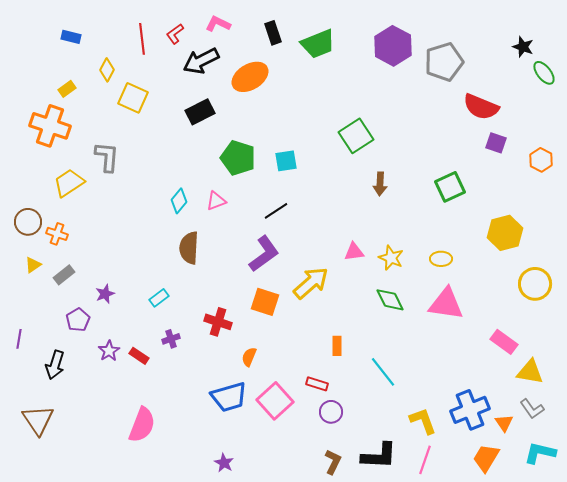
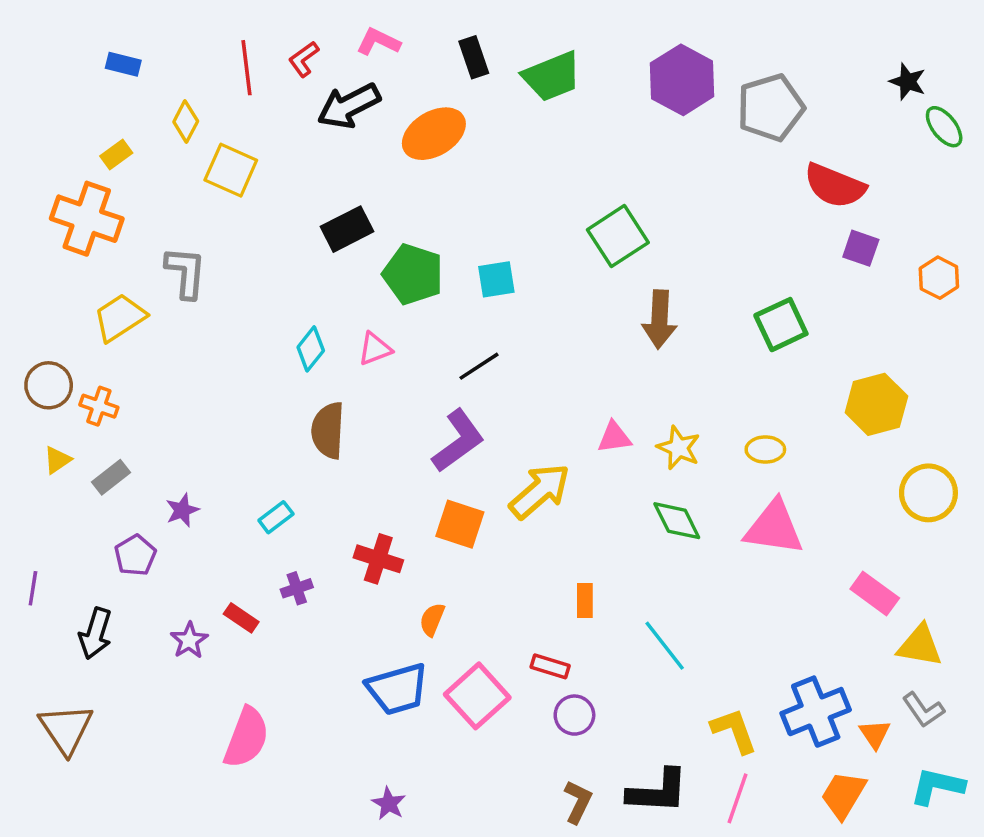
black rectangle: (200, 112) -> (347, 229), moved
brown arrow: (380, 184) -> (659, 319), size x1.4
purple star: (109, 351) -> (189, 640), moved

